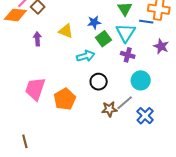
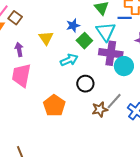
yellow triangle: (66, 31) -> (46, 38), turned 42
purple cross: (128, 55) -> (111, 53), size x1.6
cyan circle: (141, 80) -> (124, 66), moved
pink trapezoid: (35, 89) -> (21, 75), moved

